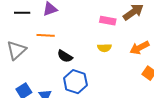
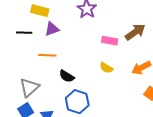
yellow semicircle: (104, 48) -> (106, 68), turned 32
gray triangle: (16, 50) -> (29, 87), moved

